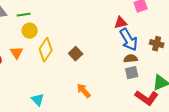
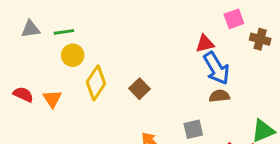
brown cross: (157, 44) -> (260, 39), moved
orange triangle: (17, 53) -> (52, 99), moved
gray square: (132, 73) -> (193, 129), moved

